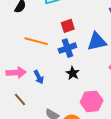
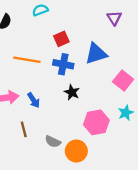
blue cross: (67, 48) -> (63, 64), turned 36
brown line: (20, 99) -> (24, 129), moved, turned 32

